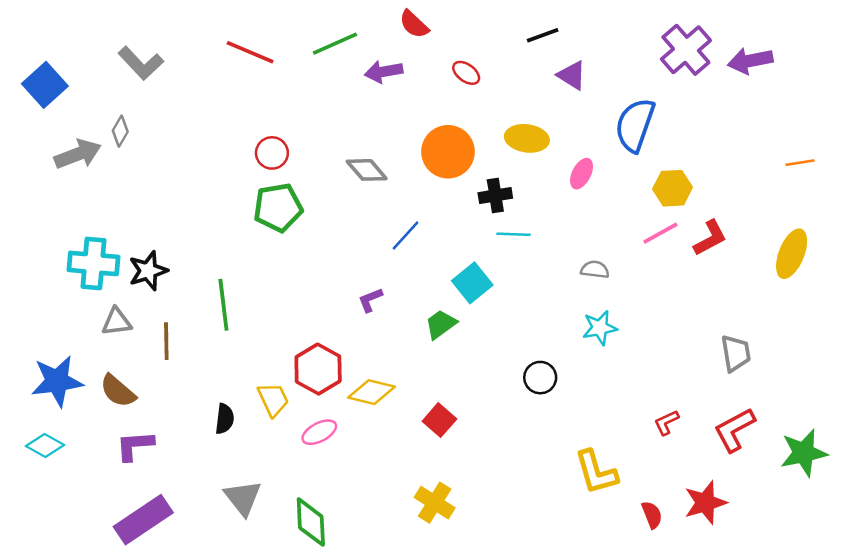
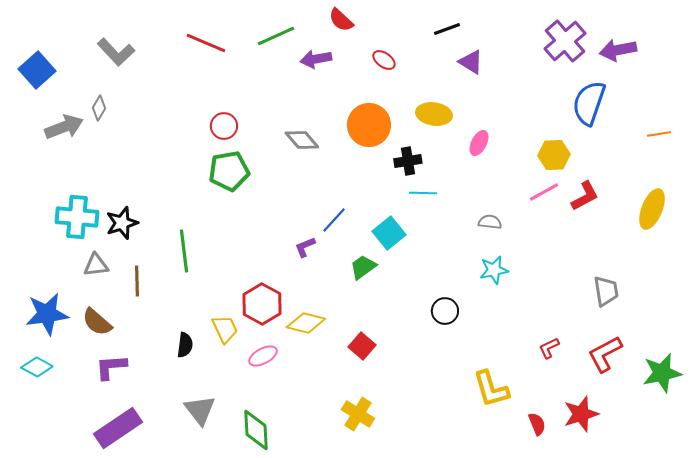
blue semicircle: (635, 125) -> (589, 103), moved
blue line: (405, 236) -> (334, 220), moved

